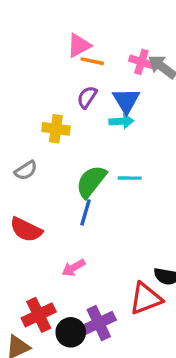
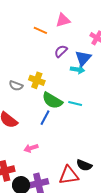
orange line: (92, 61) -> (40, 30), moved
yellow cross: (56, 129) -> (37, 80), moved
gray semicircle: (26, 170) -> (16, 86), turned 40
green semicircle: (91, 181) -> (52, 100), turned -110

